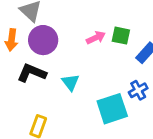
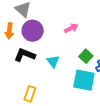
green square: (121, 36) -> (86, 56), moved, turned 32
cyan square: (112, 109) -> (84, 80), turned 30

